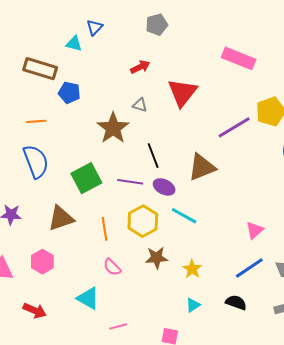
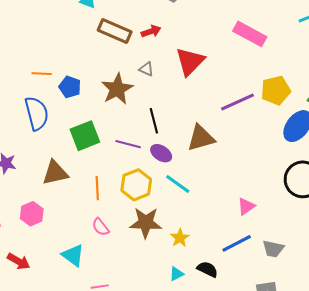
brown rectangle: (40, 69) -> (115, 31), moved
blue pentagon: (69, 93) -> (70, 87), moved
brown star: (157, 258) -> (146, 223), size x1.4
black semicircle: (236, 303) -> (207, 269), moved

